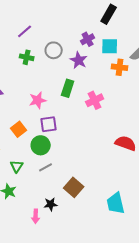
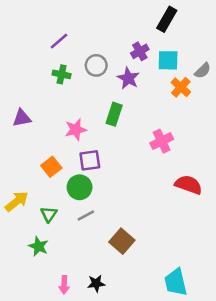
orange cross: (120, 67) -> (181, 87), turned 35
pink cross: (95, 100) -> (162, 141), moved
cyan trapezoid: (116, 203) -> (176, 282), moved
black star: (51, 204) -> (96, 283), moved
pink arrow: (36, 216) -> (64, 285), moved

